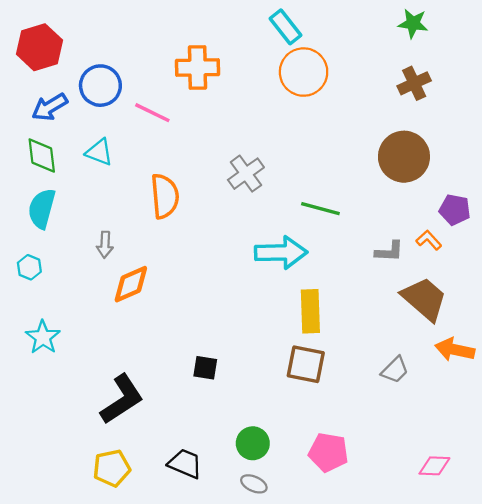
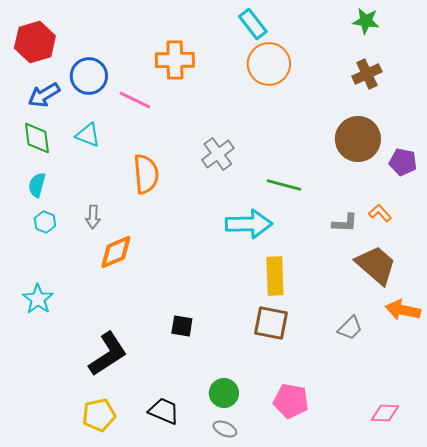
cyan semicircle: (42, 209) -> (37, 185), size x0.7
purple pentagon: (455, 210) -> (403, 162), moved
cyan hexagon: (29, 267) -> (45, 222), moved

